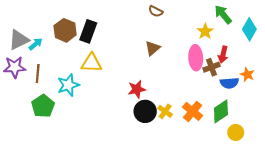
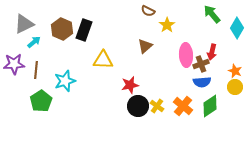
yellow star: (205, 31) -> (167, 25), moved
gray triangle: (19, 40) -> (24, 24), moved
yellow triangle: (91, 63) -> (103, 60), moved
blue semicircle: (229, 83) -> (202, 82), moved
yellow circle: (236, 132) -> (235, 87), moved

